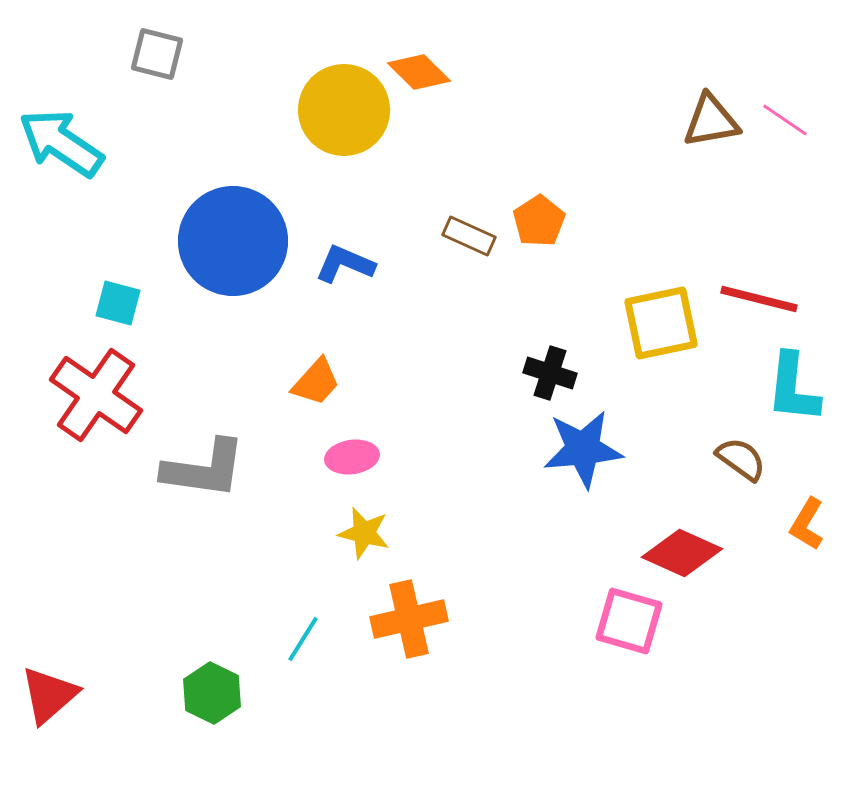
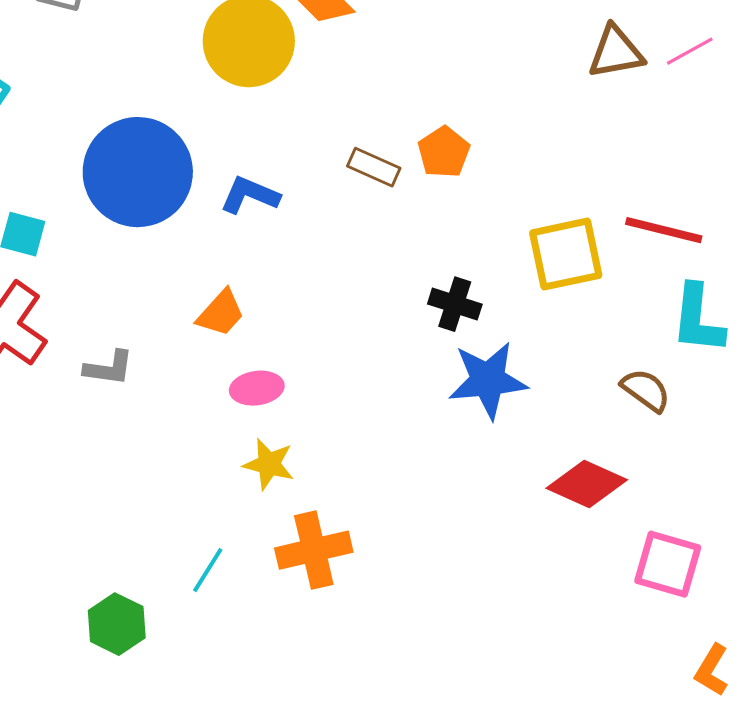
pink line: (785, 120) -> (690, 51), turned -63
gray L-shape: (204, 469) -> (109, 368), moved, size x0.6
orange L-shape: (807, 524) -> (712, 670), moved
pink square: (629, 621) -> (668, 564), moved

